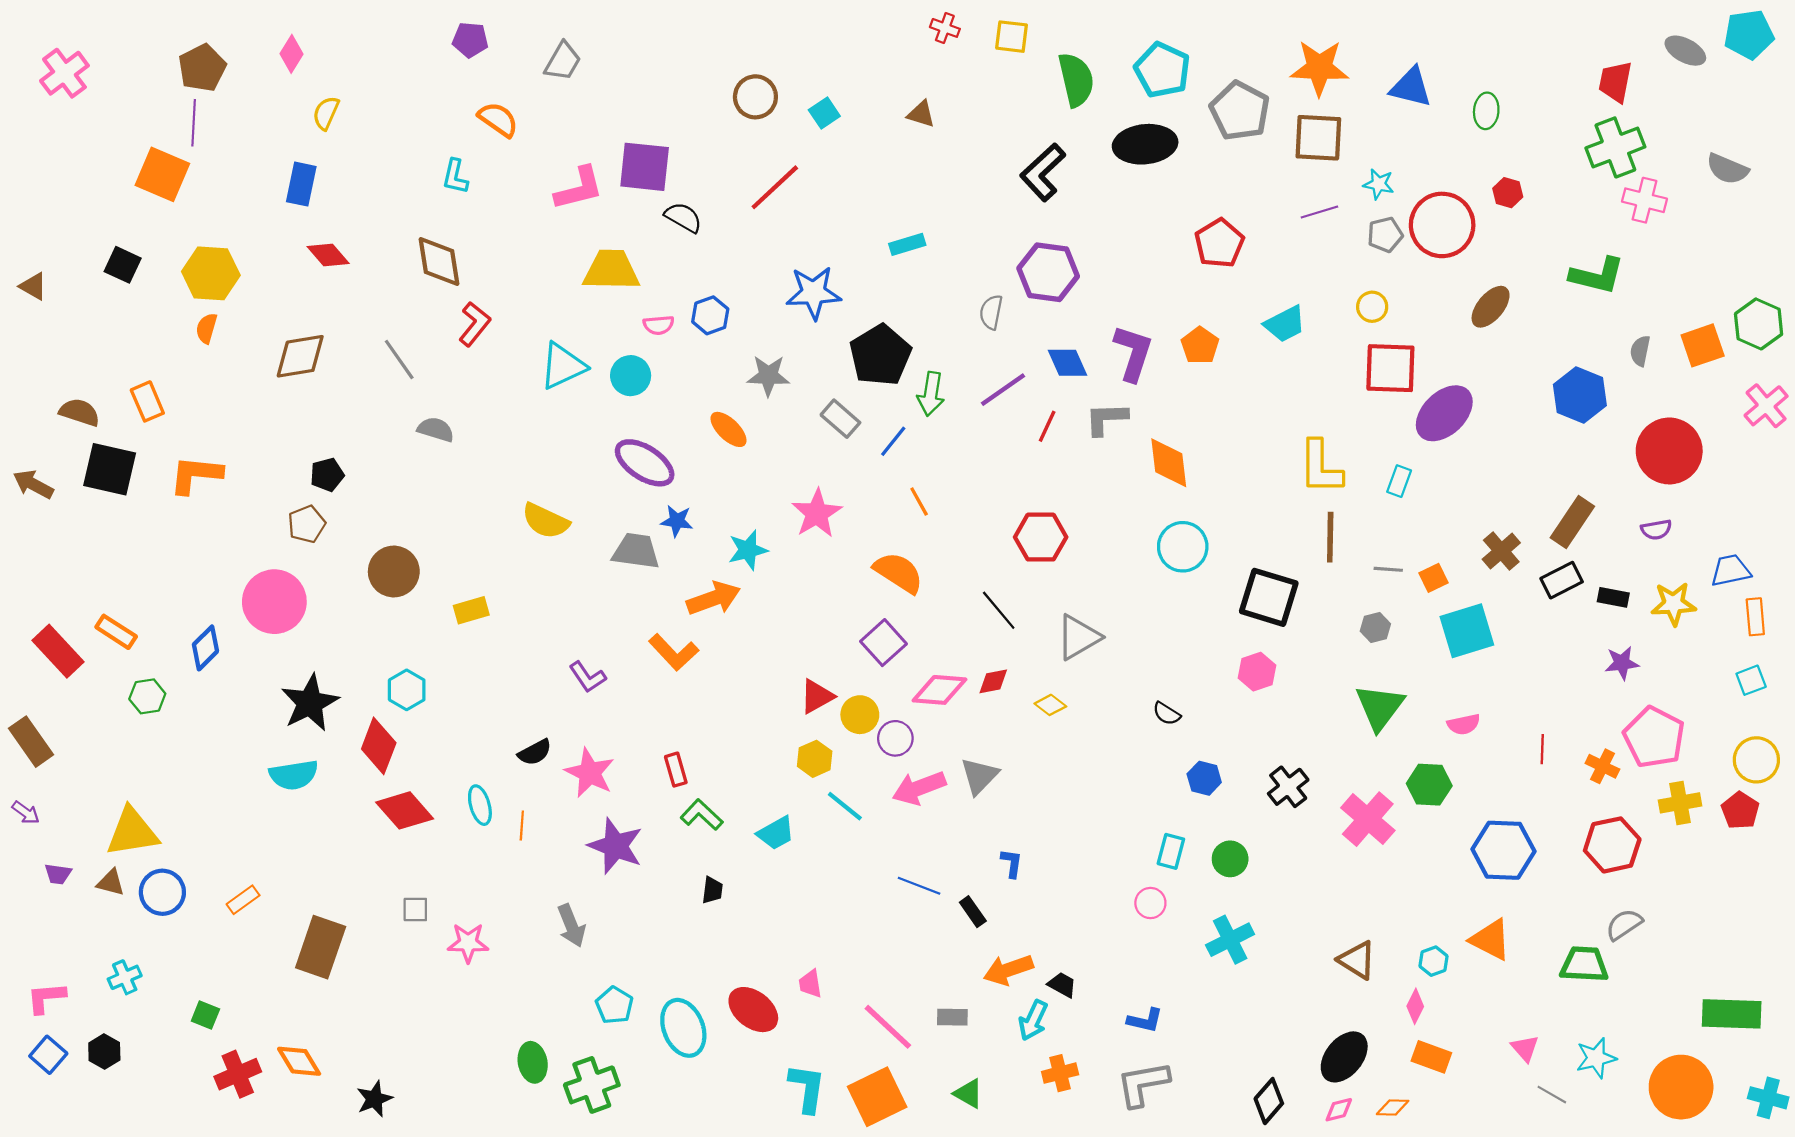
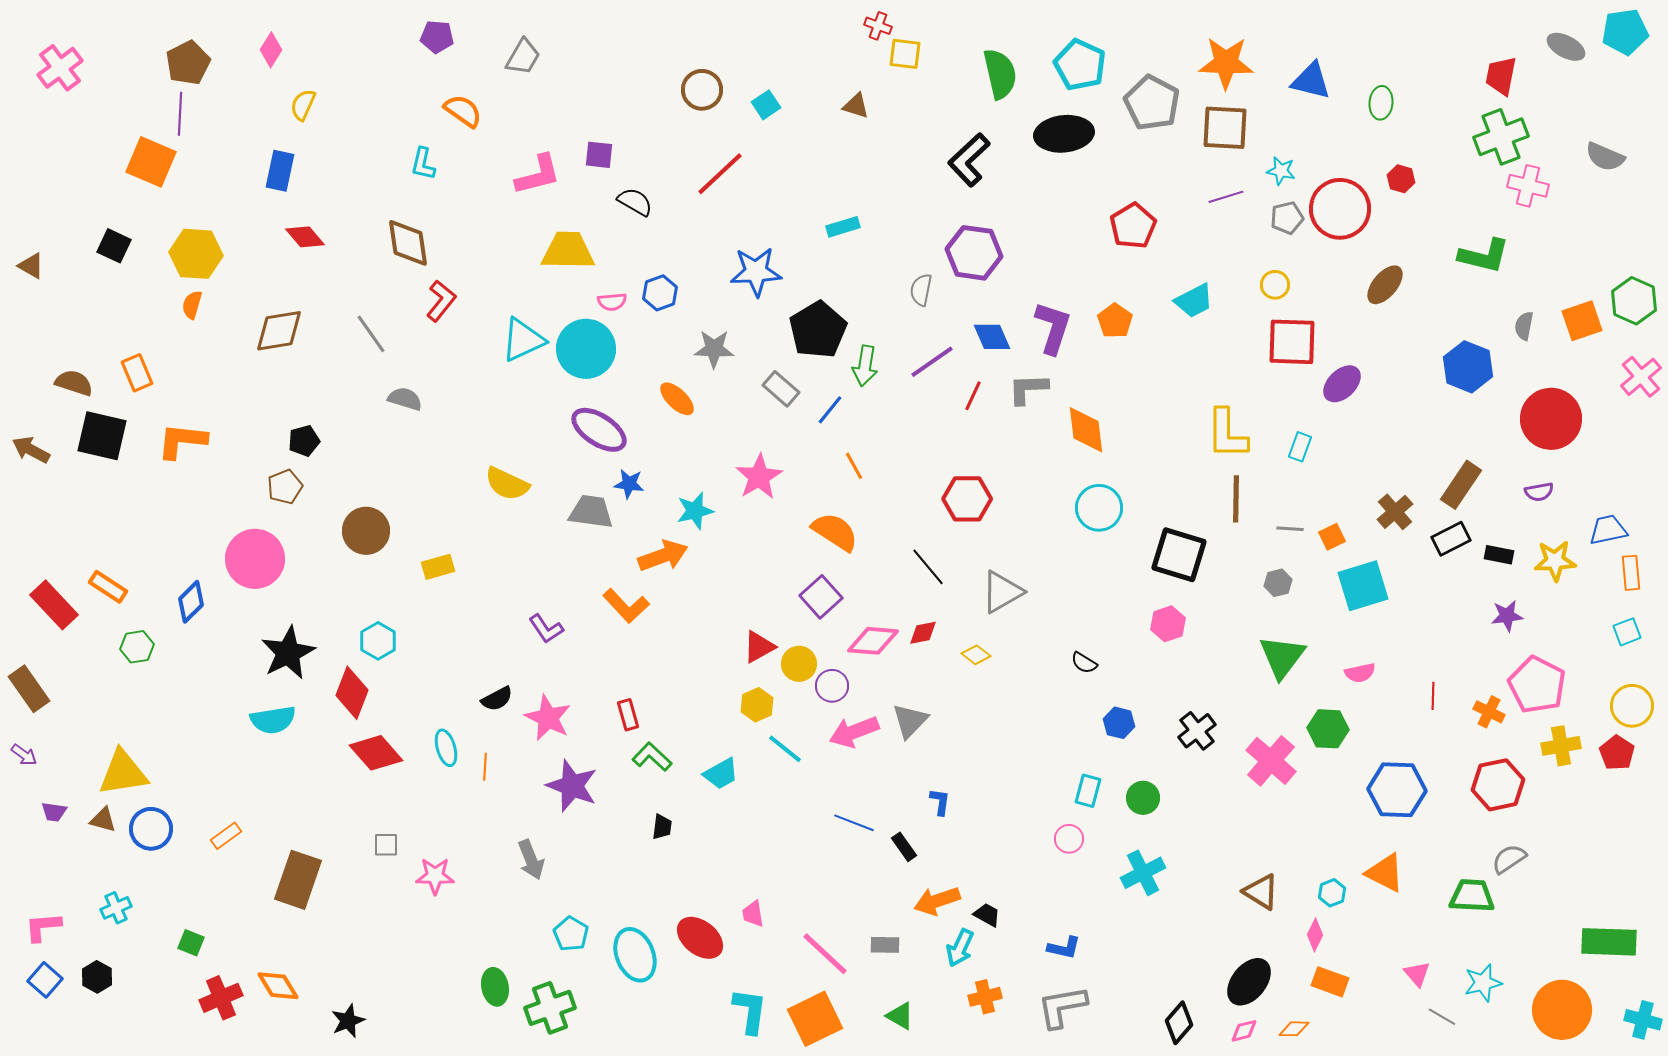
yellow square: (1012, 37) -> (905, 54), moved
purple square: (645, 167) -> (599, 155), size x0.6
cyan circle: (631, 376) -> (586, 349), size x1.6
purple ellipse: (1444, 413) -> (1342, 384), size x0.7

